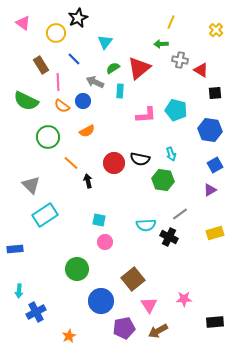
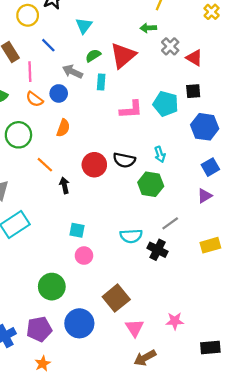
gray cross: (180, 60) -> (170, 46), turned 35
black square: (215, 93) -> (193, 91), moved
orange semicircle: (87, 131) -> (63, 128), turned -42
purple pentagon: (124, 328) -> (39, 329), moved

